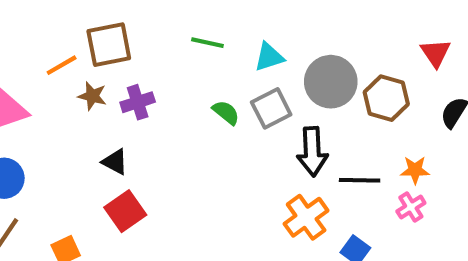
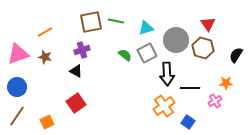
brown square: (109, 45) -> (91, 22), moved
red triangle: (436, 53) -> (208, 24), moved
brown star: (92, 96) -> (45, 57), moved
black triangle: (115, 162) -> (76, 71), moved
orange star: (415, 170) -> (226, 83), moved

